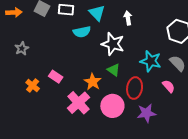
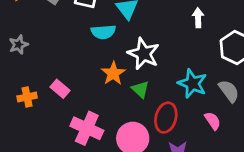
white arrow: (128, 18) -> (198, 18), moved
orange star: (93, 82) -> (113, 73), moved
orange cross: (33, 85) -> (27, 97), turned 32
pink cross: (78, 103) -> (87, 128), turned -30

